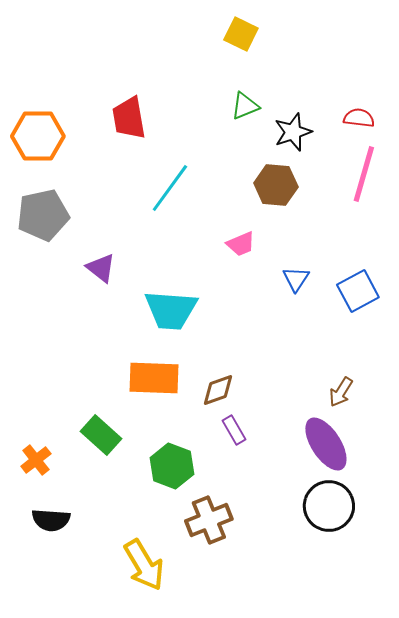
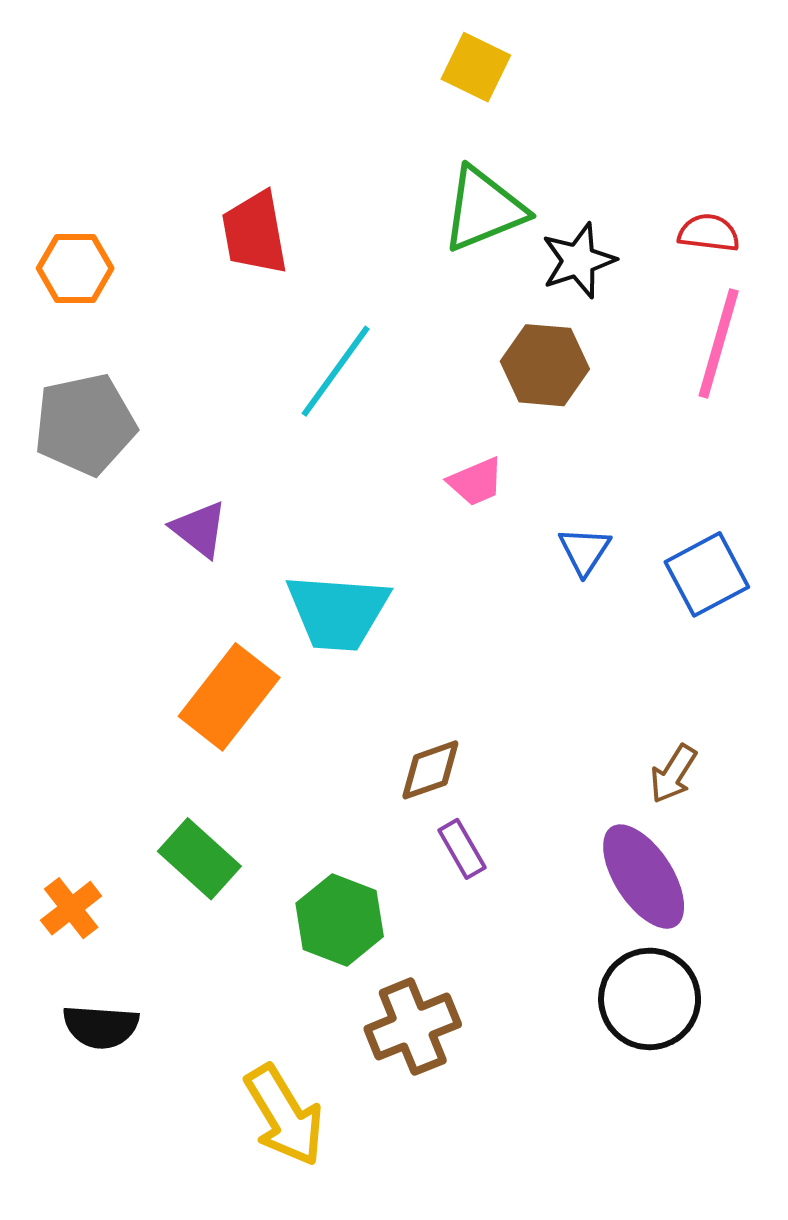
green triangle: (245, 106) -> (484, 209), size x1.6
orange hexagon: (38, 136) -> (75, 268), size x0.7
orange rectangle: (154, 378) -> (229, 697), moved, turned -54

